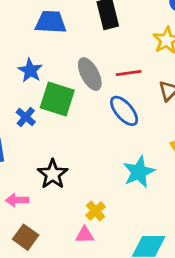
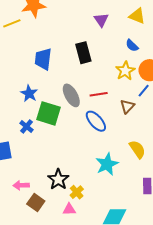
blue trapezoid: (51, 22) -> (43, 59), turned -85
black star: (53, 174) -> (58, 179), moved
brown square: (26, 237) -> (36, 203), moved

